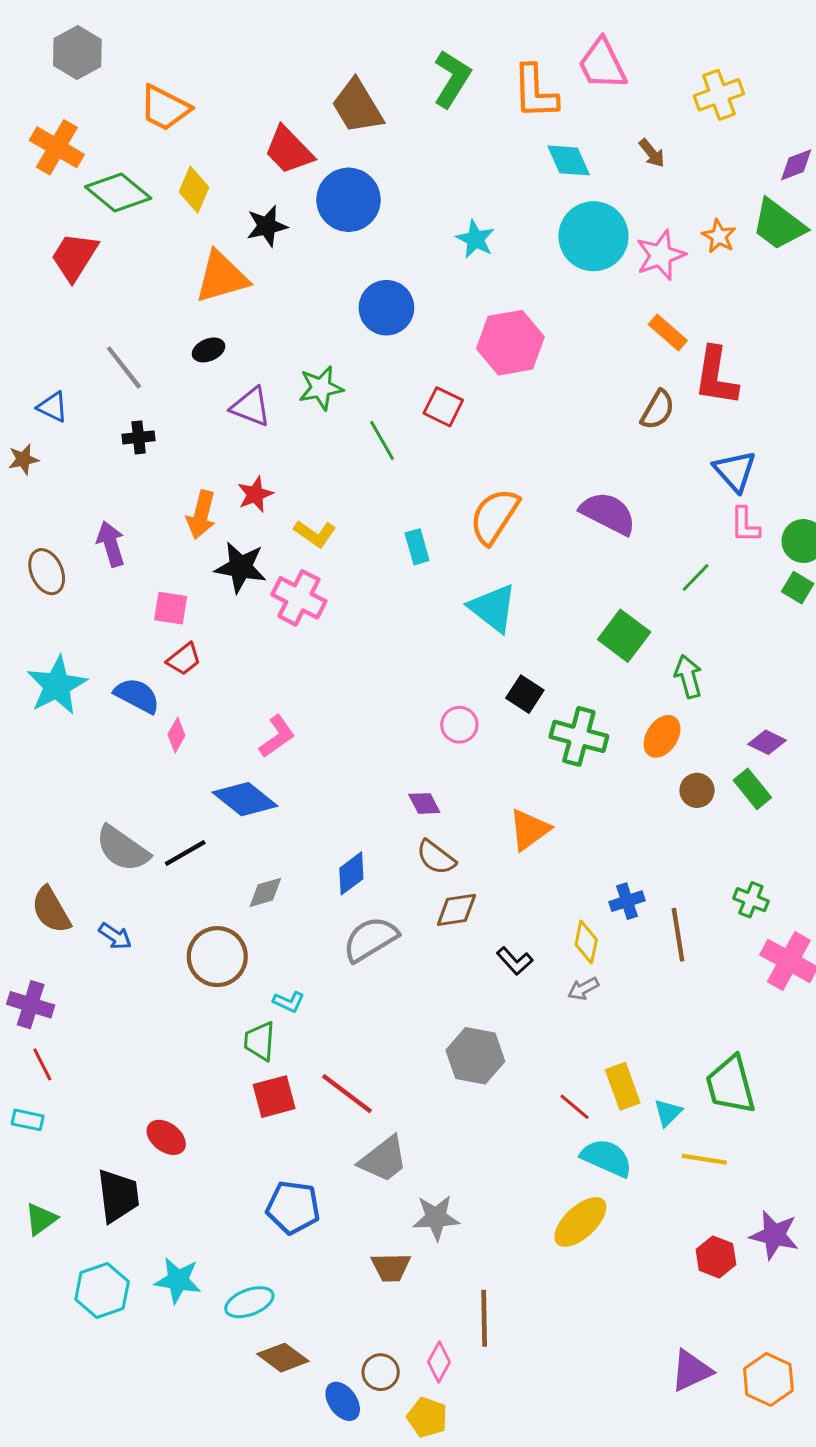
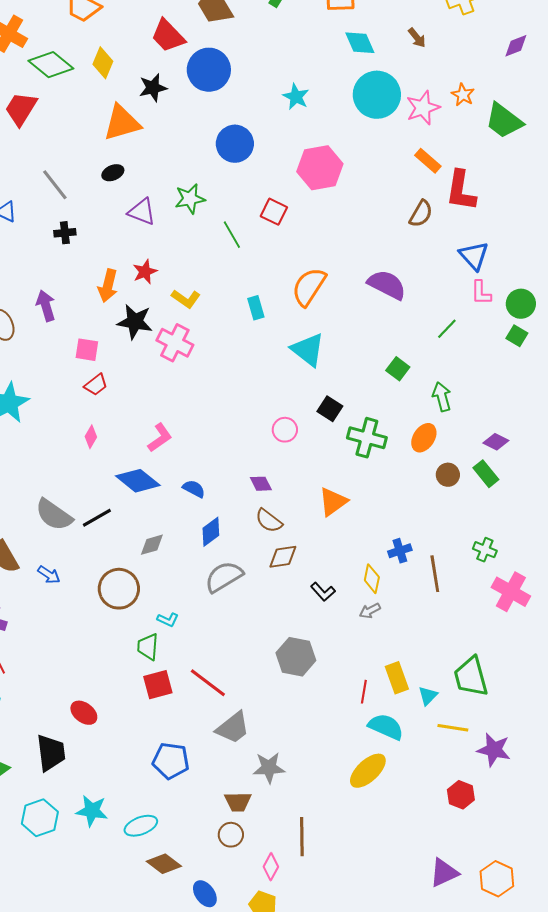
green trapezoid: (779, 225) -> (504, 121), moved
green square: (624, 636) -> (398, 369), size x0.7
blue semicircle: (137, 696) -> (194, 489), moved, size x0.7
red line: (575, 1107) -> (364, 692), turned 60
purple star: (774, 1235) -> (494, 750), moved
brown circle: (381, 1372) -> (231, 835), moved

